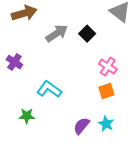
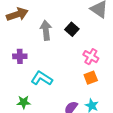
gray arrow: (57, 33) -> (46, 30), turned -60
purple cross: (14, 62) -> (20, 56), moved, turned -32

